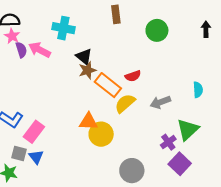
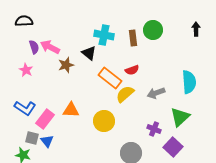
brown rectangle: (116, 14) -> (133, 38), moved
cyan cross: (63, 28) -> (104, 35), moved
pink star: (12, 36) -> (26, 70), moved
brown star: (87, 70) -> (66, 65), moved
cyan semicircle: (198, 90) -> (189, 82), size x1.6
orange triangle: (89, 122) -> (71, 110), moved
purple cross: (168, 142) -> (154, 129), moved, turned -32

